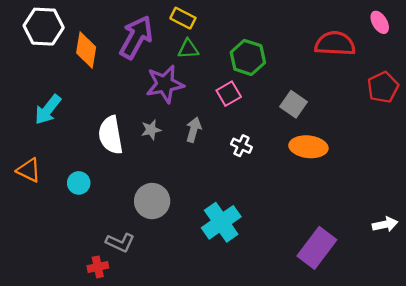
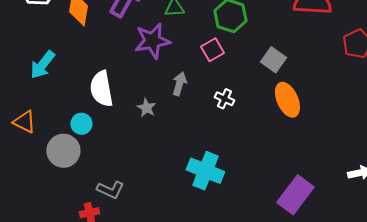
gray star: (151, 130) -> (146, 108), moved, turned -30
orange ellipse: (308, 147) -> (287, 100), turned 60
cyan circle: (79, 183) -> (81, 124), moved
gray circle: (152, 201) -> (63, 151), moved
cyan cross: (221, 222) -> (205, 171), turned -33

